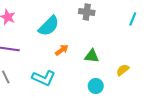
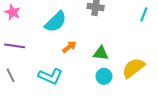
yellow semicircle: (123, 70) -> (133, 68), size x1.6
cyan circle: (96, 86) -> (104, 76), moved

